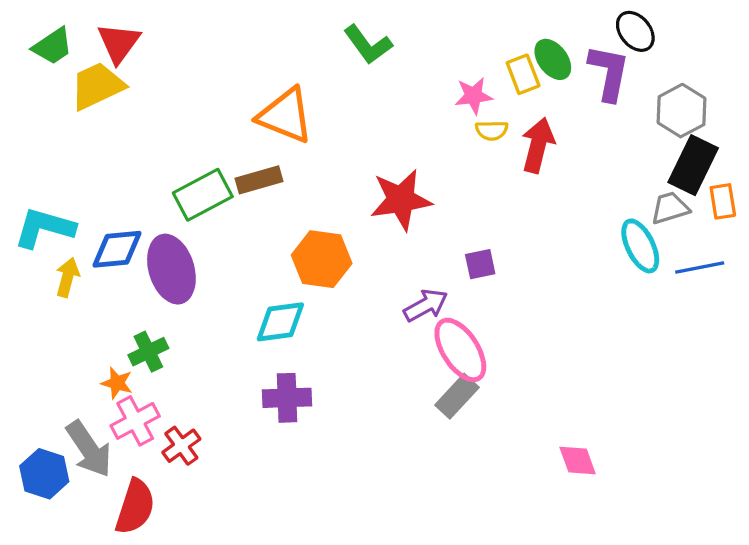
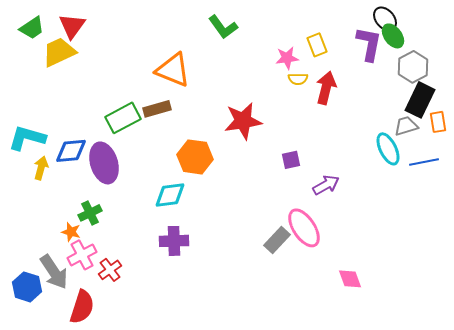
green ellipse: (553, 59) -> (393, 36), moved
purple arrow: (426, 305) -> (326, 185), moved
pink ellipse: (460, 350) -> (304, 228), moved

